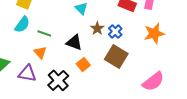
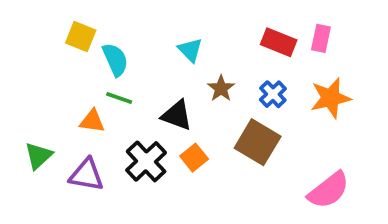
cyan semicircle: (22, 24) -> (115, 60), moved, turned -60
blue cross: (115, 31) -> (273, 94), moved
orange triangle: (40, 52) -> (92, 121), moved, turned -40
black cross: (58, 80) -> (146, 161), moved

